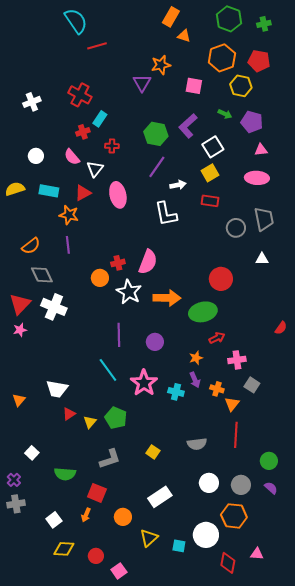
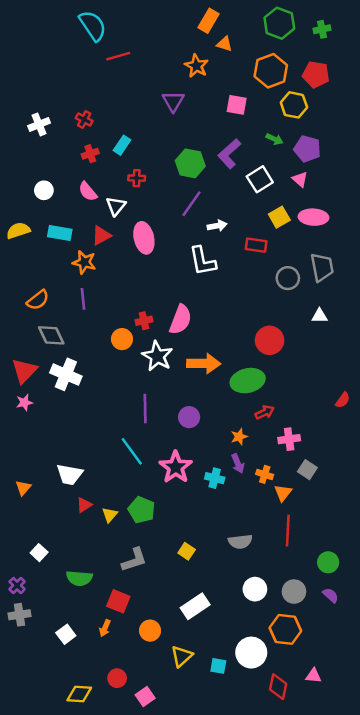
orange star: (161, 65) -> (196, 66), moved, turned -30
red cross: (80, 95) -> (84, 120), moved, size x0.6
red cross: (83, 132) -> (90, 154), moved
pink triangle: (261, 150) -> (300, 179), moved, turned 48
yellow square: (210, 173) -> (279, 217), moved
yellow diamond: (64, 549) -> (79, 694), moved

